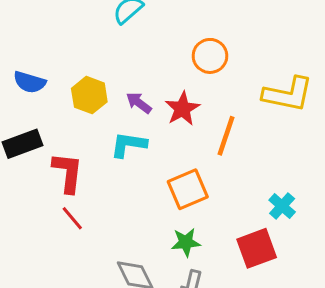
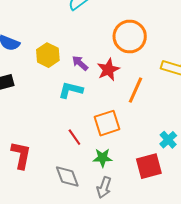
orange circle: (210, 56) -> (130, 37), size x1.4
red L-shape: (68, 172) -> (21, 155), moved
red line: (72, 218) -> (74, 137), moved

